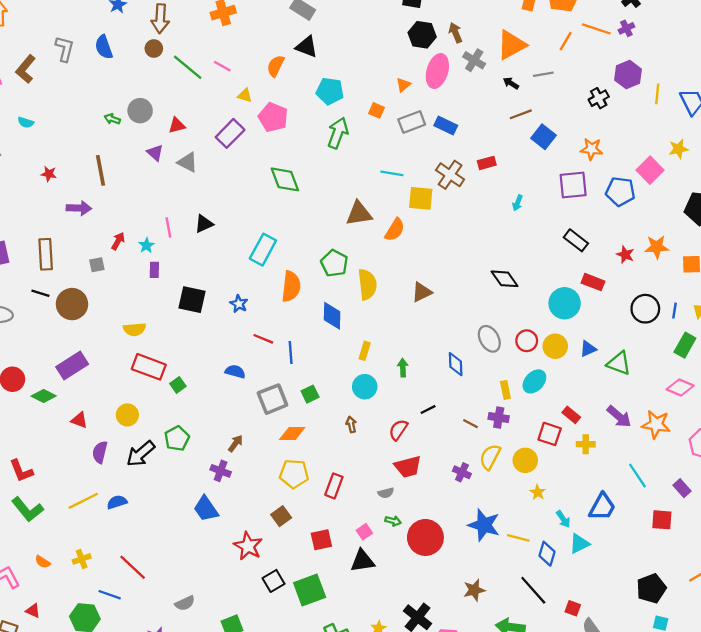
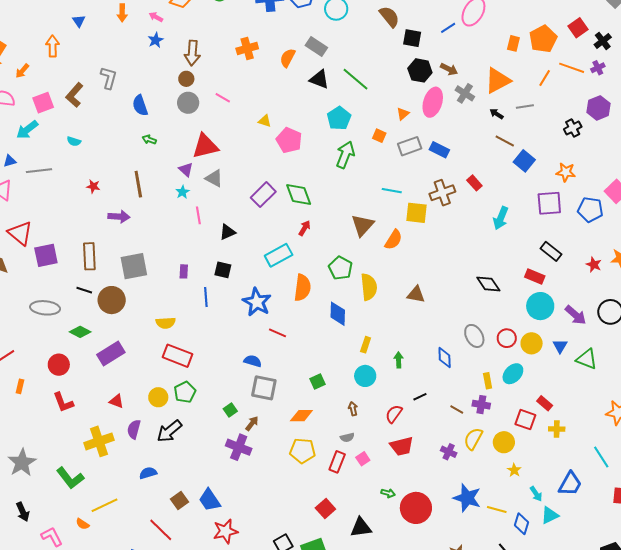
brown arrow: (455, 33) -> (449, 69), turned 138
blue semicircle: (104, 47) -> (140, 105), moved
pink line: (222, 66) -> (223, 98), moved
orange semicircle: (276, 66) -> (288, 58), moved
green line: (188, 67) -> (355, 79), moved
cyan pentagon: (330, 91) -> (339, 118), turned 30
gray circle: (140, 111) -> (188, 103), moved
brown line: (521, 114) -> (505, 141), turned 48
red triangle: (177, 125) -> (205, 146), size x1.8
purple rectangle: (230, 133) -> (263, 195), moved
red rectangle: (487, 163) -> (474, 183), turned 63
brown cross: (450, 175) -> (442, 193), turned 35
cyan arrow: (518, 203) -> (501, 218), size x1.6
brown triangle: (359, 214) -> (363, 225), turned -40
pink line: (168, 227) -> (198, 215), moved
red arrow: (118, 241) -> (305, 228), moved
cyan star: (146, 245) -> (182, 192), moved
cyan rectangle: (263, 250) -> (279, 255), turned 32
gray square: (97, 265) -> (134, 266), size x2.0
red rectangle: (593, 282) -> (535, 276), moved
brown triangle: (422, 292) -> (416, 294), turned 36
black square: (192, 300) -> (223, 270), moved, size x0.7
blue star: (239, 304) -> (257, 302), size x1.8
blue triangle: (588, 349) -> (560, 346), turned -35
blue line: (291, 353) -> (206, 297), moved
green square: (178, 385) -> (230, 410), moved
green diamond: (44, 396) -> (80, 332), moved
gray square: (272, 399) -> (264, 388), moved, turned 32
purple arrow: (619, 417) -> (576, 315), moved
green pentagon: (177, 438) -> (185, 392), moved
red L-shape: (21, 471) -> (63, 402), moved
purple cross: (221, 471) -> (239, 447), size x1.4
gray semicircle: (386, 493) -> (347, 437), moved
yellow line: (83, 501) -> (104, 505), moved
blue trapezoid: (206, 509) -> (210, 500), moved
brown square: (281, 516) -> (179, 500), moved
pink square: (364, 532) -> (363, 459), moved
red square: (321, 540) -> (325, 509), turned -30
red star: (248, 546) -> (225, 531), moved, turned 30
yellow cross: (82, 559) -> (99, 441), moved, size x1.8

